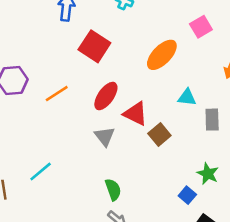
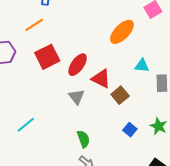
red square: (94, 46) -> (47, 57), moved, turned 30
orange line: (57, 94) -> (34, 25), moved
blue square: (187, 195) -> (130, 130), moved

